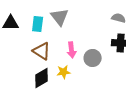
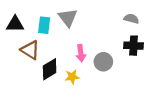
brown triangle: (42, 51) -> (30, 50), moved
black diamond: (42, 78) -> (50, 69), moved

